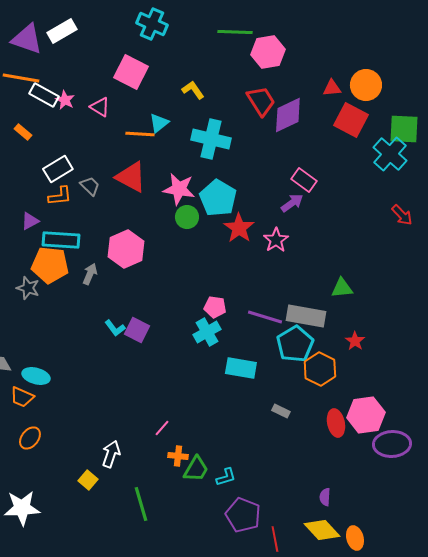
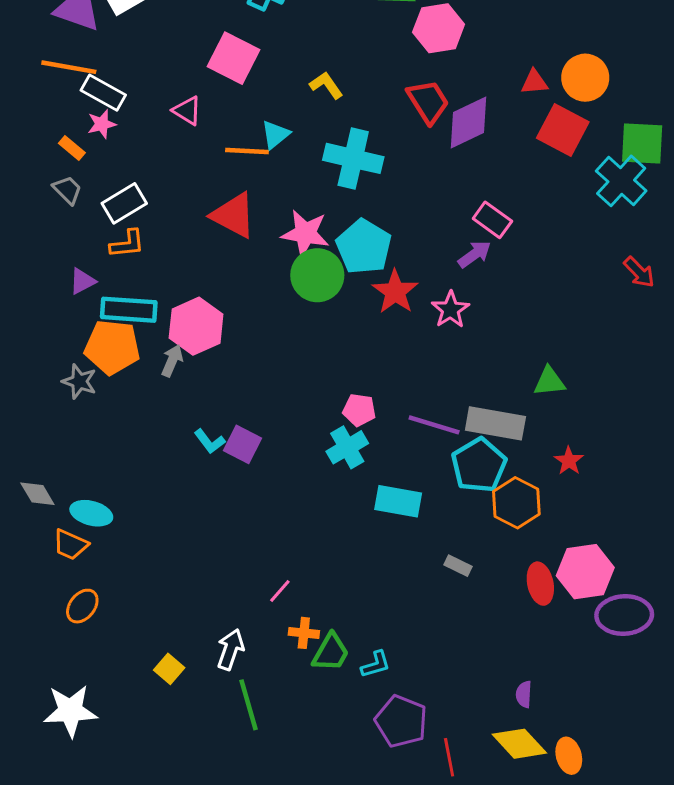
pink star: (65, 100) -> (102, 124), moved, turned 30
gray trapezoid: (90, 186) -> (67, 190), moved
green circle: (187, 217) -> (317, 275), size x1.5
pink hexagon: (126, 249) -> (196, 326), moved
white arrow: (111, 454) -> (231, 649), moved

